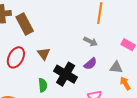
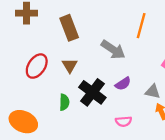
brown rectangle: (25, 24) -> (69, 28), moved
gray arrow: (90, 42) -> (113, 50), moved, size x1.5

